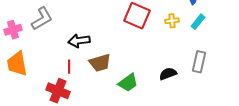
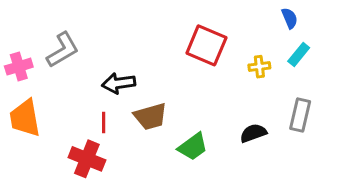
yellow cross: (172, 21) -> (259, 67), moved

